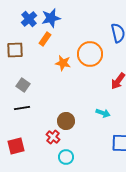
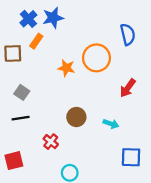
orange rectangle: (45, 39) -> (36, 41), moved
brown circle: (66, 121) -> (76, 117), moved
red cross: (53, 137) -> (51, 142), moved

